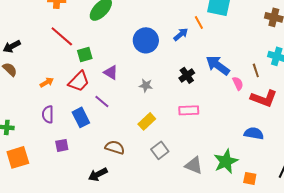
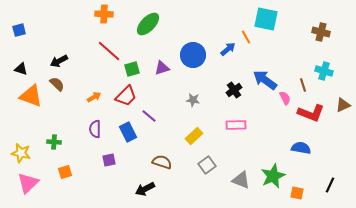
purple triangle: (111, 72) -> (162, 68), moved, turned -49
orange square: (18, 157) -> (65, 172), size x0.6

